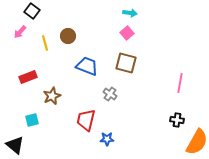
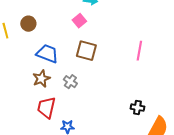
pink square: (127, 33) -> (79, 21), moved
pink line: (180, 83) -> (139, 51), moved
brown star: (52, 96) -> (41, 79), moved

